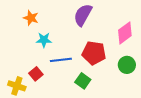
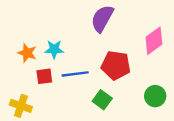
orange star: (31, 18) -> (27, 53), moved
green circle: (127, 65) -> (155, 96), moved
red square: (36, 74) -> (44, 76), moved, turned 32

